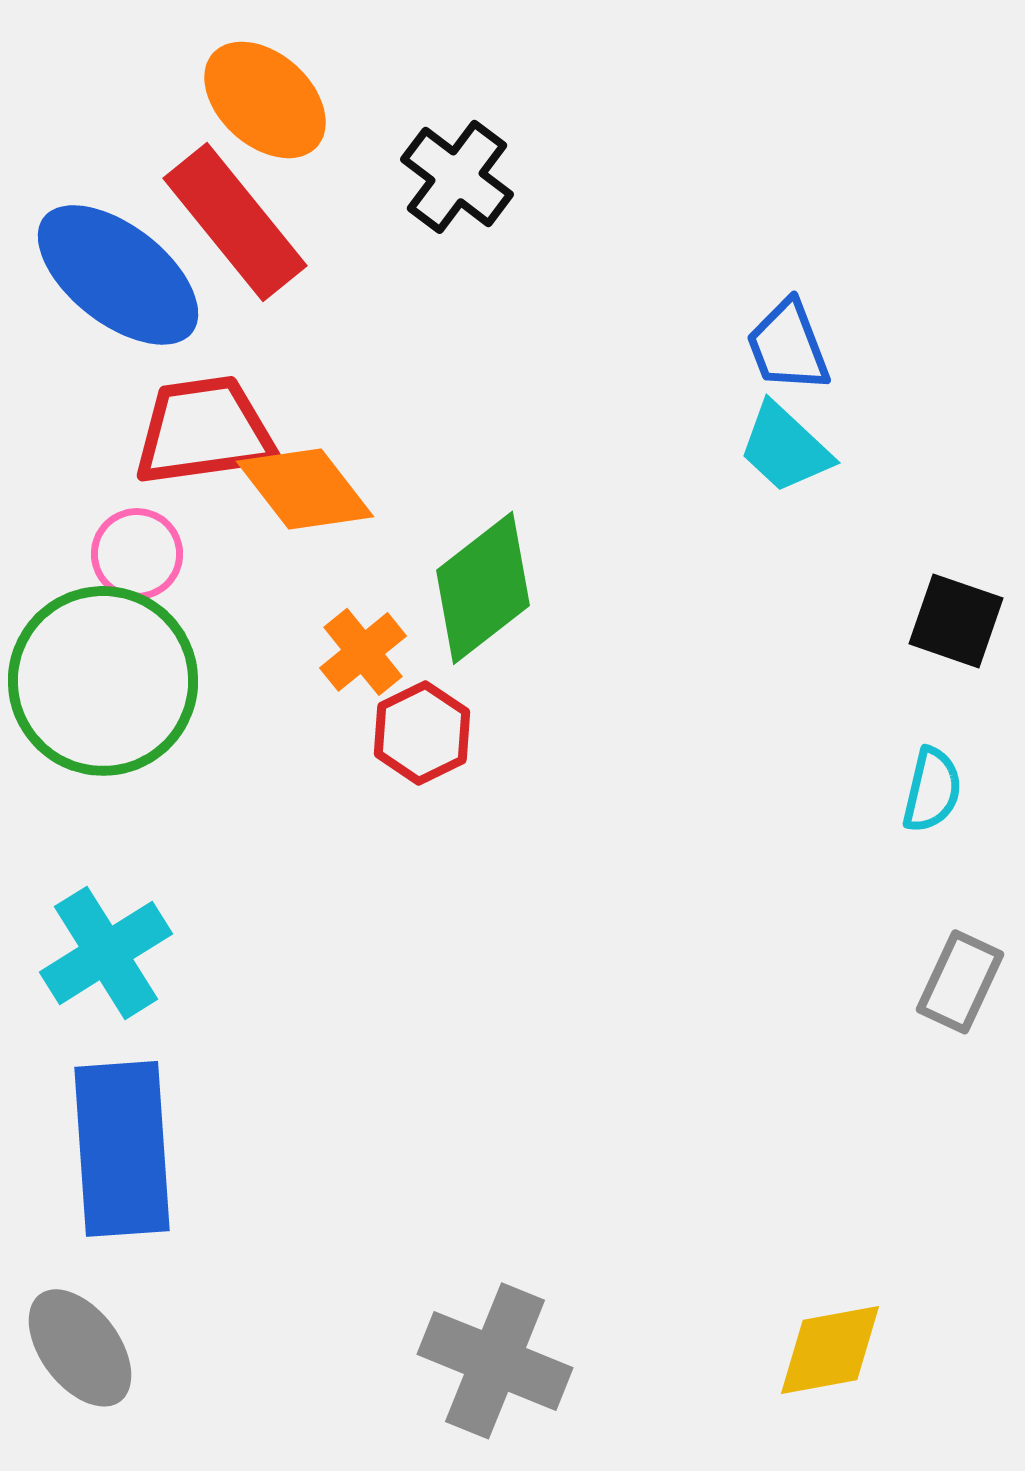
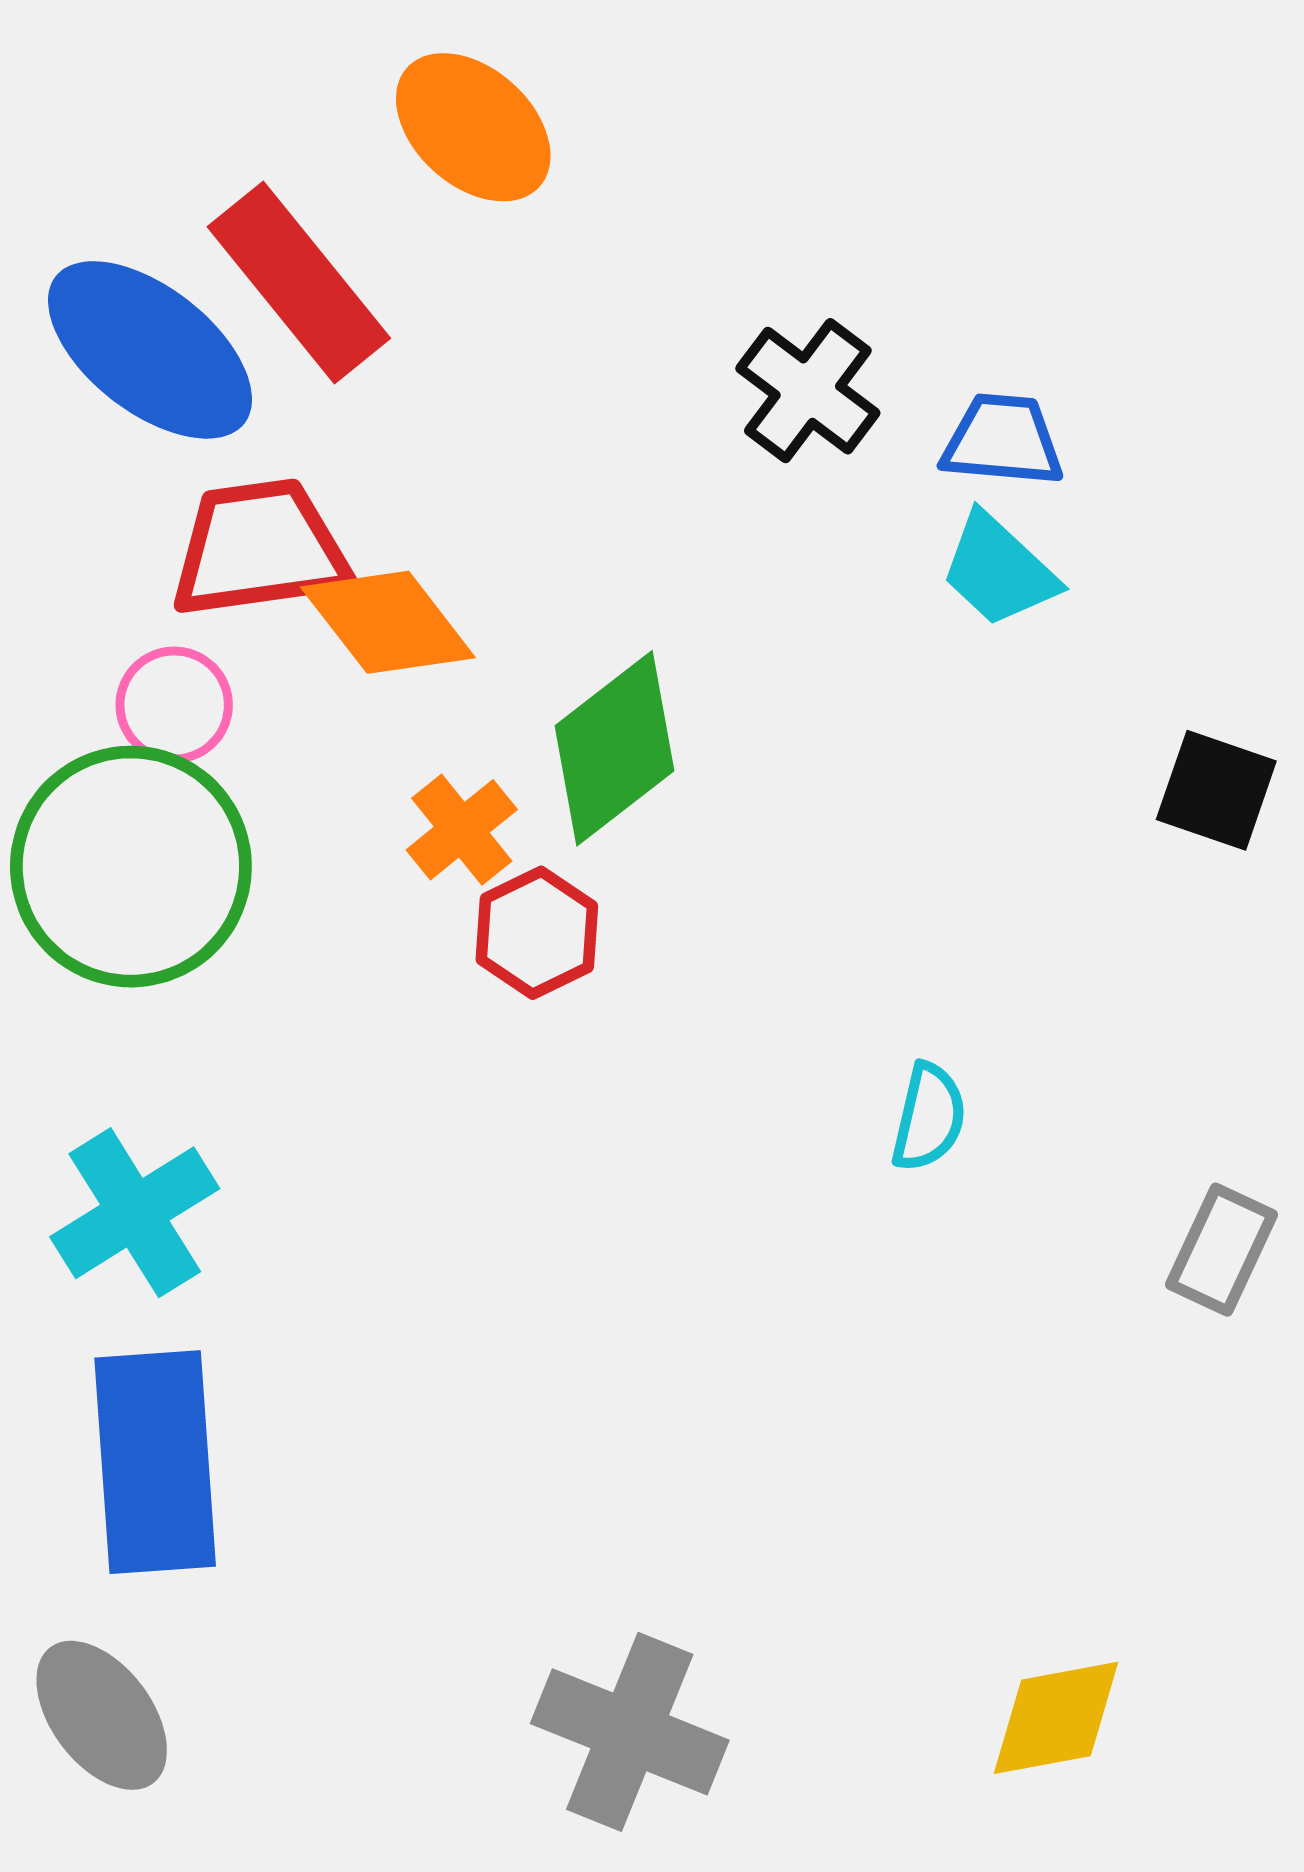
orange ellipse: (265, 100) -> (473, 127), moved
black cross: (457, 177) -> (808, 391), moved
blue trapezoid: (788, 346) -> (1003, 440), turned 116
cyan semicircle: (932, 790) -> (929, 1117), moved

